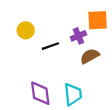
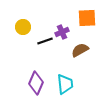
purple cross: (78, 36) -> (62, 32), moved
purple diamond: (40, 93) -> (36, 83), turned 30

